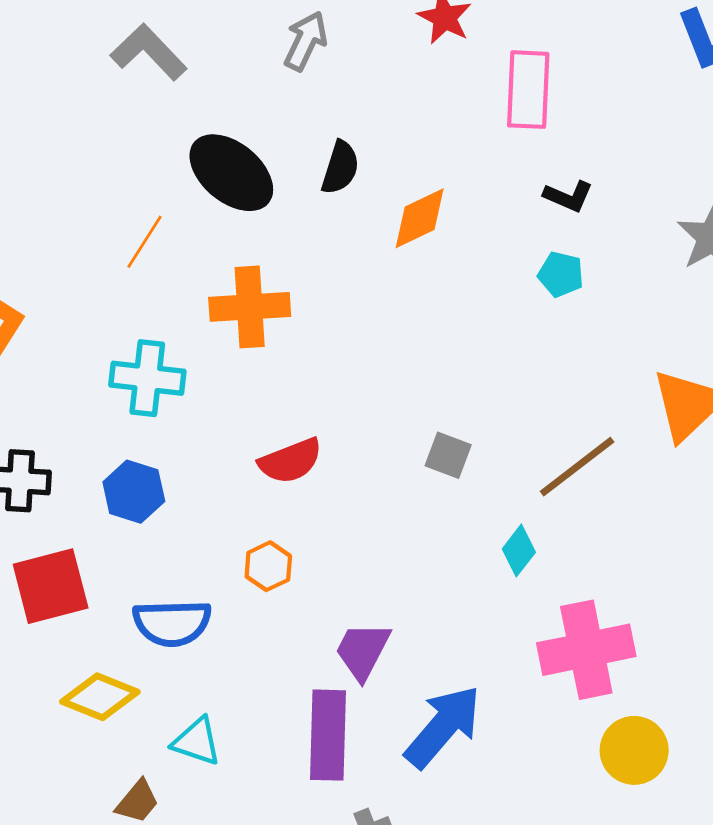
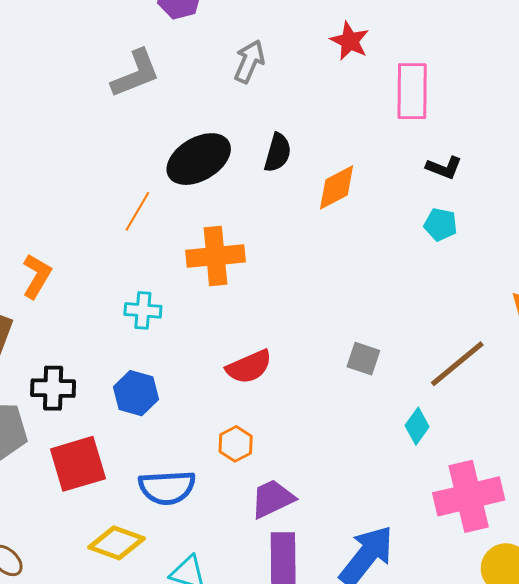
gray L-shape: (149, 52) -> (136, 74), turned 114
black ellipse: (231, 173) -> (199, 159), turned -68
cyan cross: (147, 378) -> (143, 310), size x0.7
purple trapezoid: (363, 651) -> (272, 499), moved, turned 39

